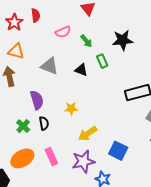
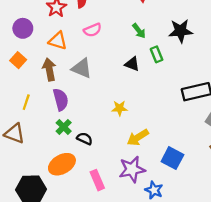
pink semicircle: (63, 32) -> (92, 30), moved
gray triangle: (49, 66) -> (82, 68), moved
purple semicircle: (37, 100) -> (61, 100), moved
black semicircle: (44, 123) -> (85, 139), moved, turned -56
pink rectangle: (51, 157) -> (97, 180), moved

